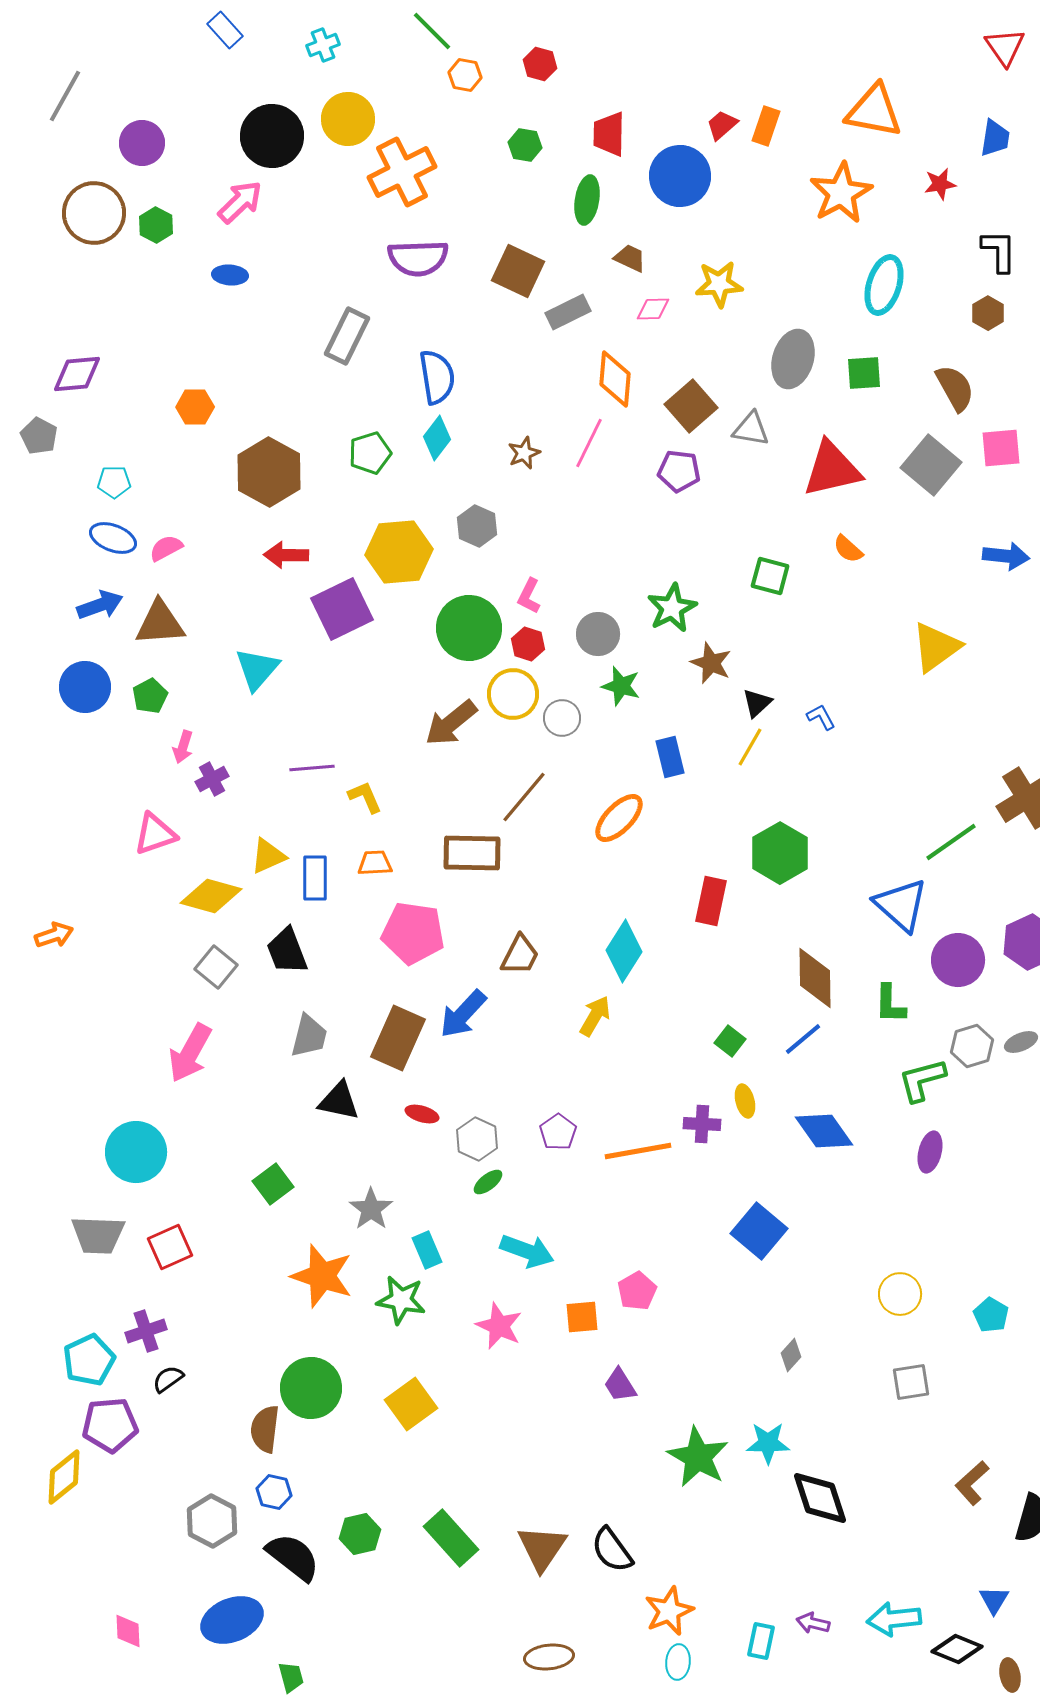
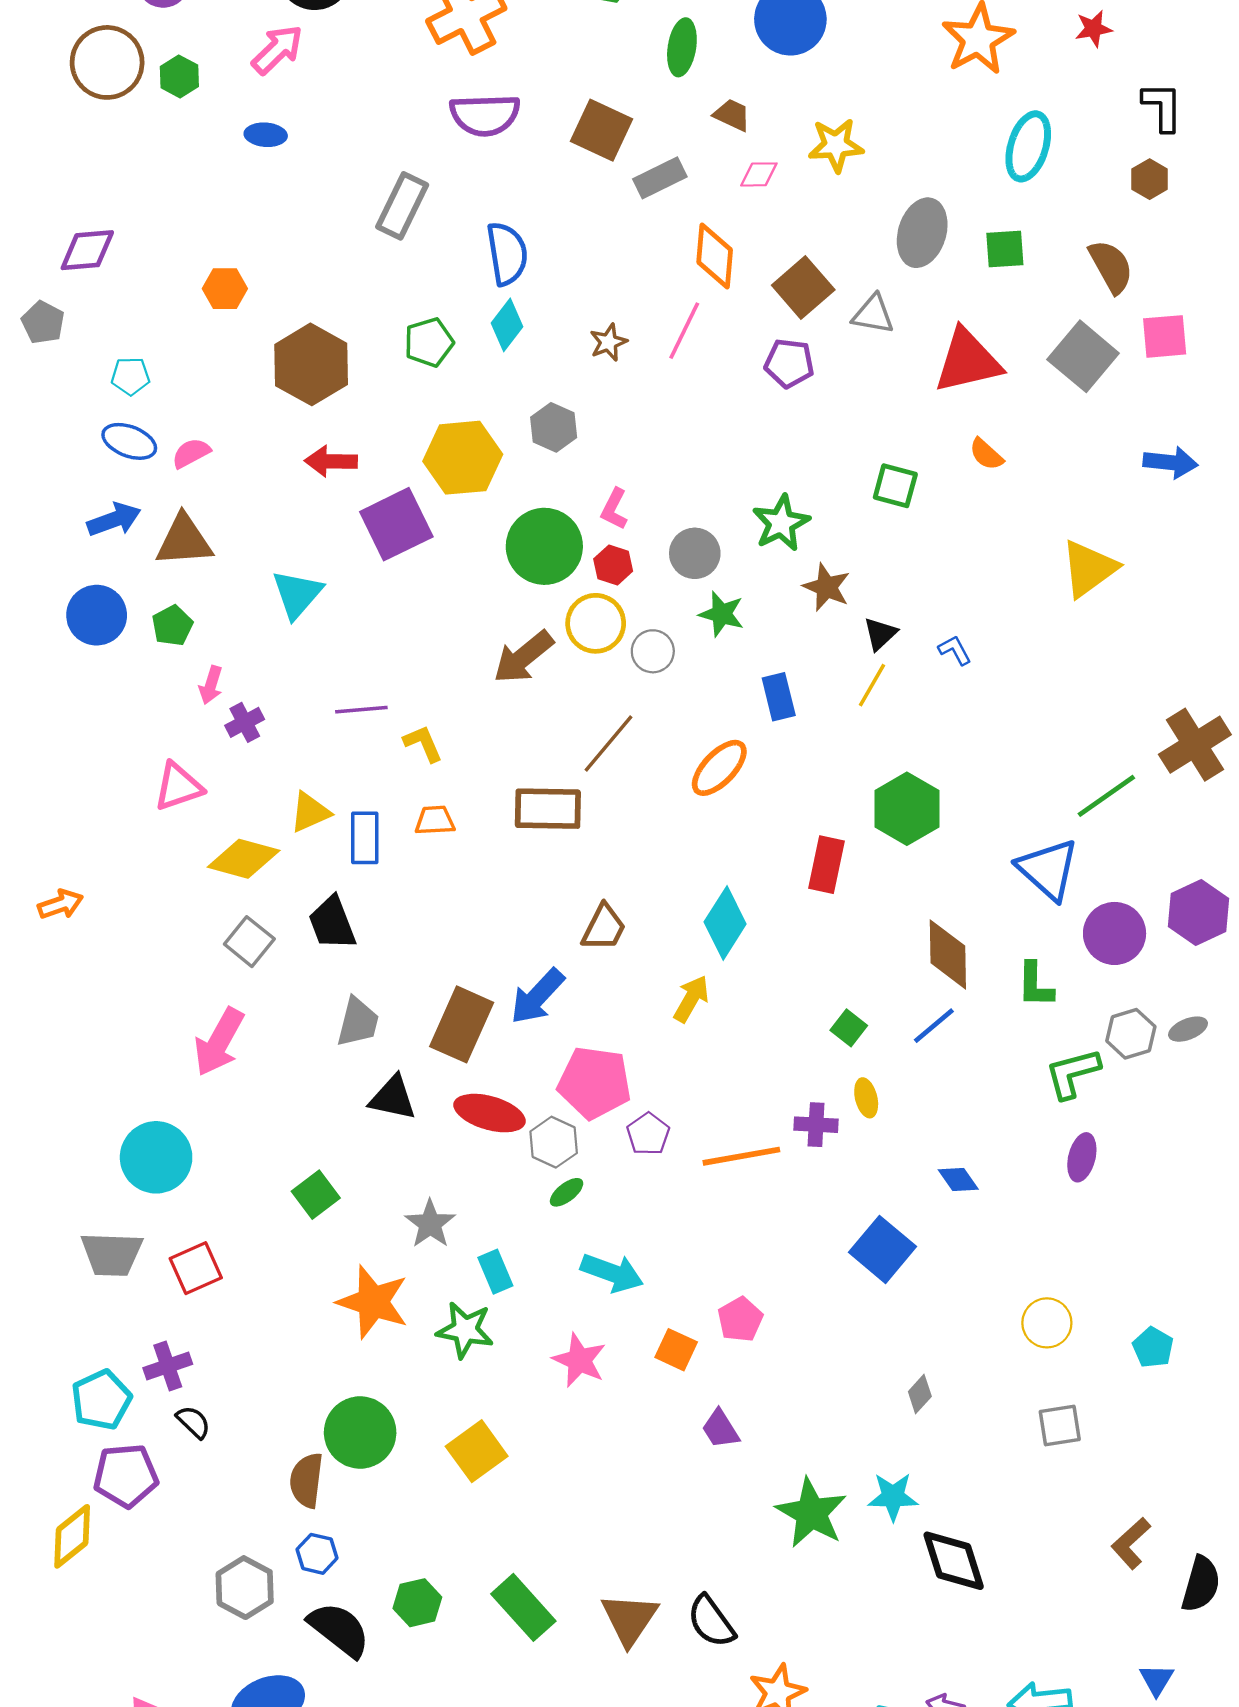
pink pentagon: (413, 933) -> (594, 1083), moved
red ellipse: (422, 1114) -> (490, 1113), size x1.8
blue diamond: (824, 1131) -> (958, 1179), moved, size x0.6
orange square: (582, 1317) -> (676, 1350), turned 30
black semicircle: (168, 1379) -> (193, 1422), turned 80

